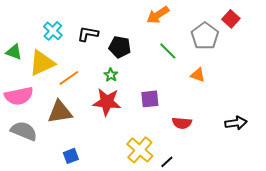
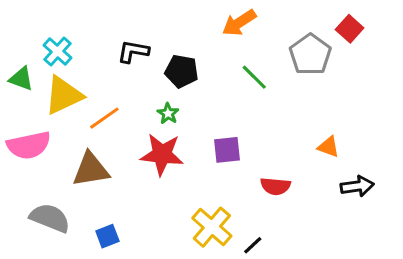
cyan cross: (53, 31) -> (58, 51), moved
orange triangle: (198, 75) -> (328, 147), moved
gray semicircle: (24, 131) -> (50, 218), moved

